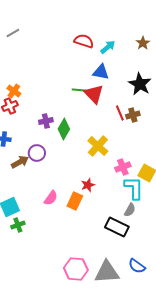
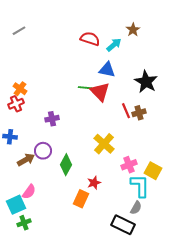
brown star: (143, 43) -> (133, 30), moved
green diamond: (64, 129) -> (66, 165), moved
pink semicircle: (51, 198) -> (29, 192), moved

